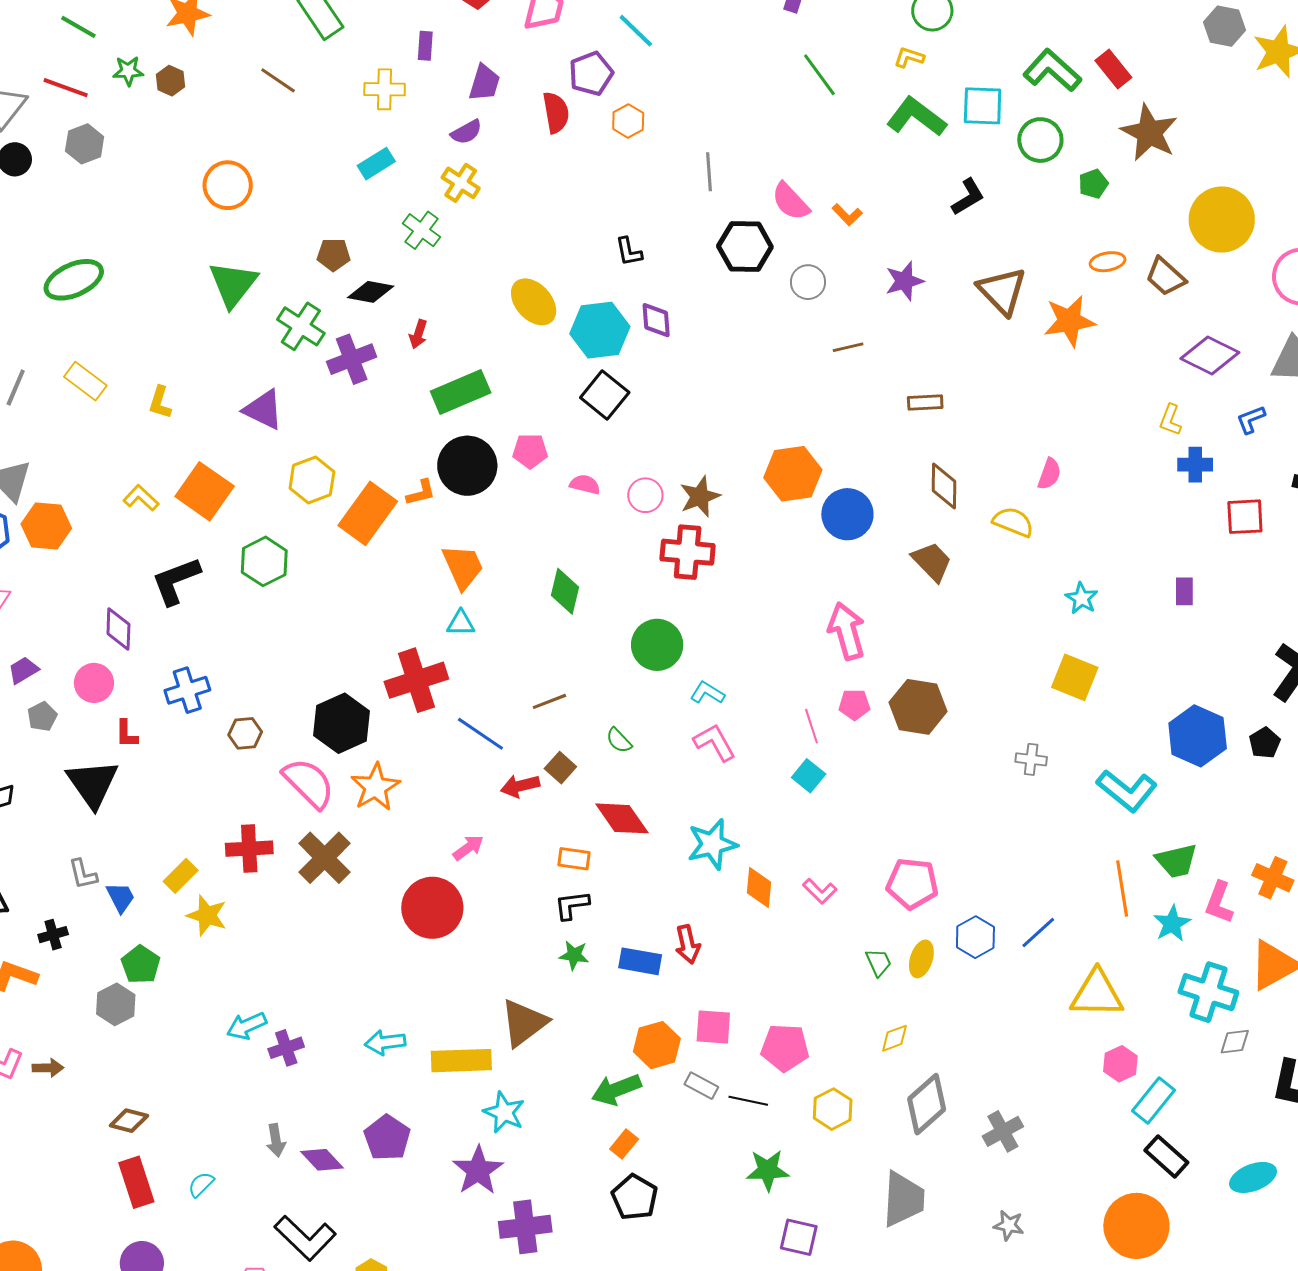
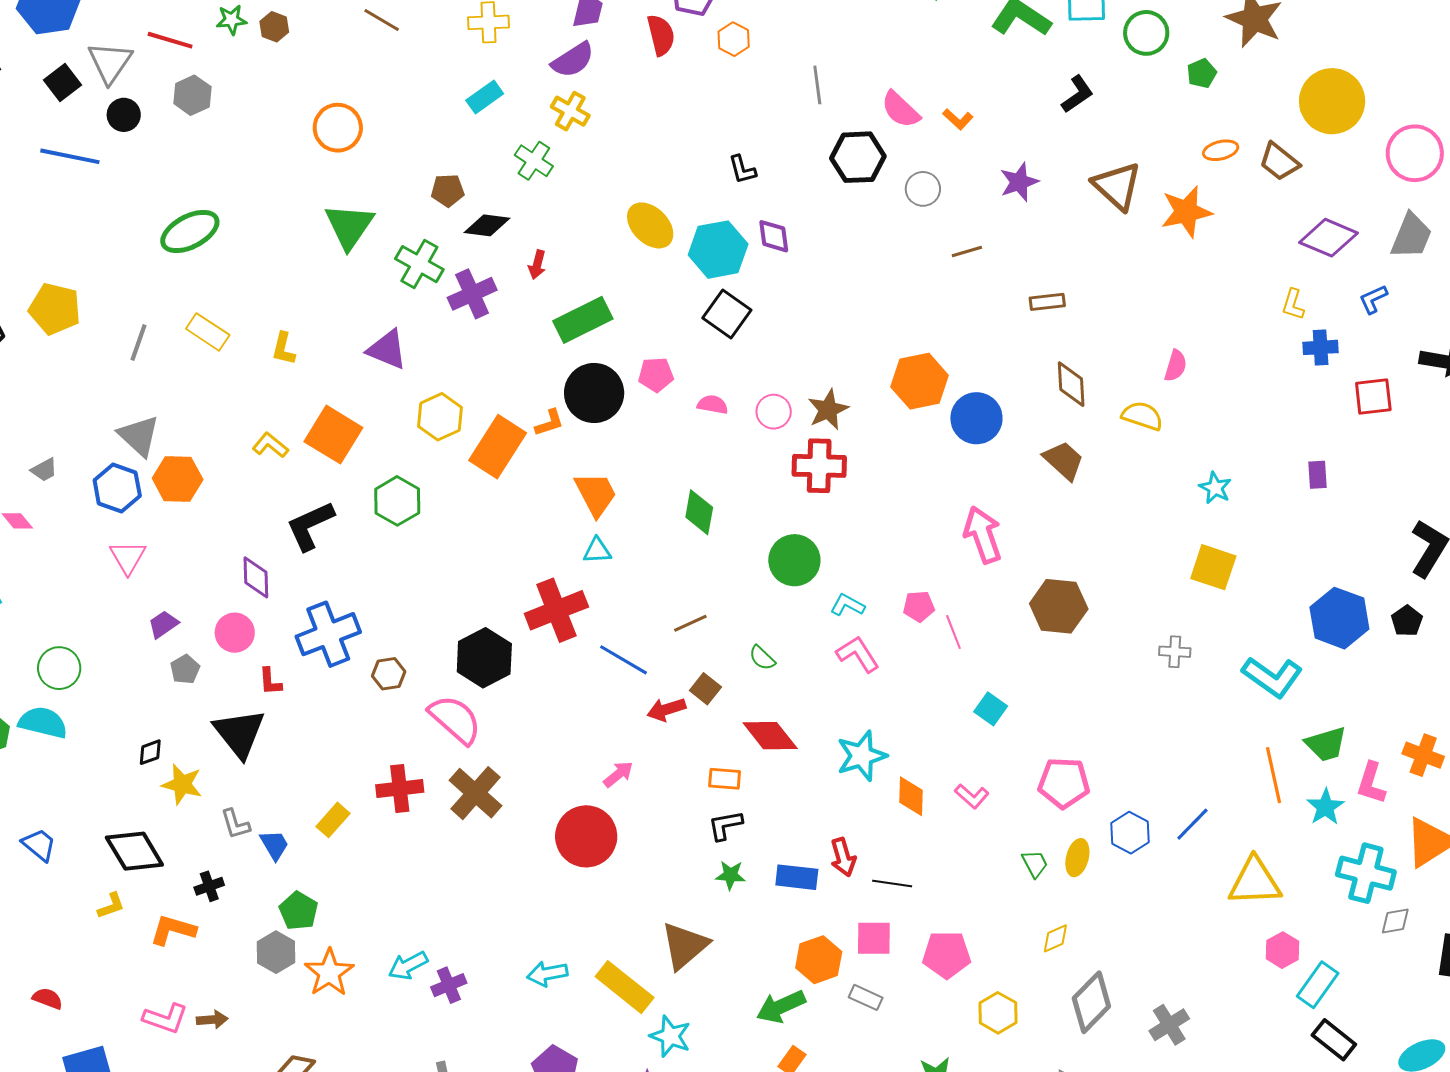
purple semicircle: (466, 132) -> (573, 60), size x1.4
blue cross: (187, 690) -> (328, 634), size x1.4
pink pentagon: (854, 705) -> (919, 606), moved
cyan square: (809, 776) -> (991, 709), moved
orange star: (375, 787) -> (329, 973), moved
yellow star: (207, 915) -> (182, 784), moved
yellow rectangle: (461, 1061) -> (625, 987), turned 44
black line: (748, 1101) -> (892, 884), moved

